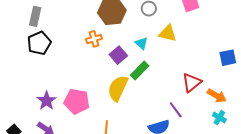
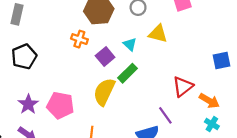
orange cross: (94, 39) -> (79, 39), turned 35
black pentagon: (39, 43) -> (24, 57), moved

